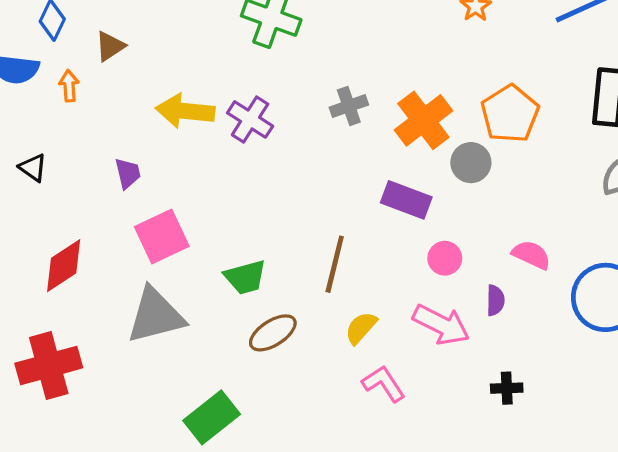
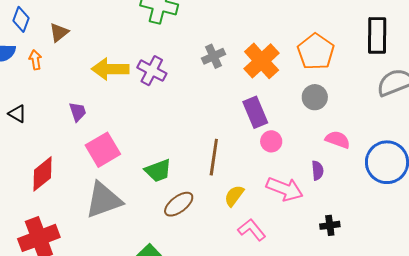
gray circle: (471, 163) -> (315, 97), moved
purple rectangle: (406, 200) -> (255, 112), turned 52
pink circle: (445, 258) -> (271, 141), moved

